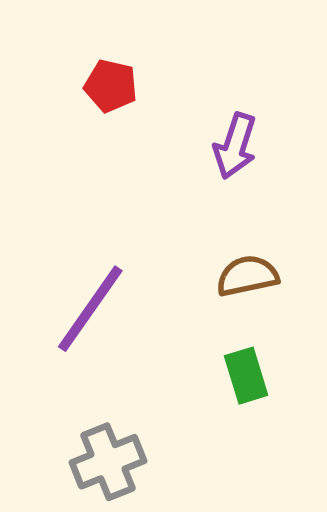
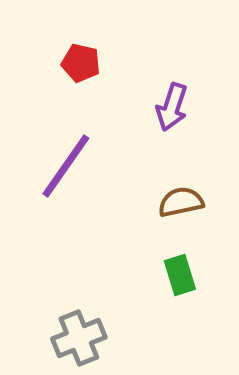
purple line: (90, 309) -> (66, 166), moved

